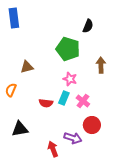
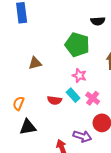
black semicircle: (88, 26) -> (98, 21), turned 64
orange semicircle: (11, 90) -> (19, 103), moved
cyan rectangle: (64, 98) -> (73, 95), turned -64

